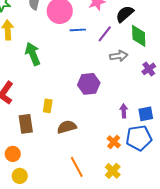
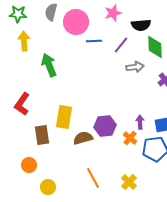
black semicircle: (125, 14) -> (141, 25), turned -144
purple hexagon: (89, 84) -> (105, 126), moved
yellow rectangle: (48, 106) -> (64, 117), size x1.6
orange cross: (114, 142) -> (130, 138), moved
yellow circle: (20, 176) -> (48, 187), moved

